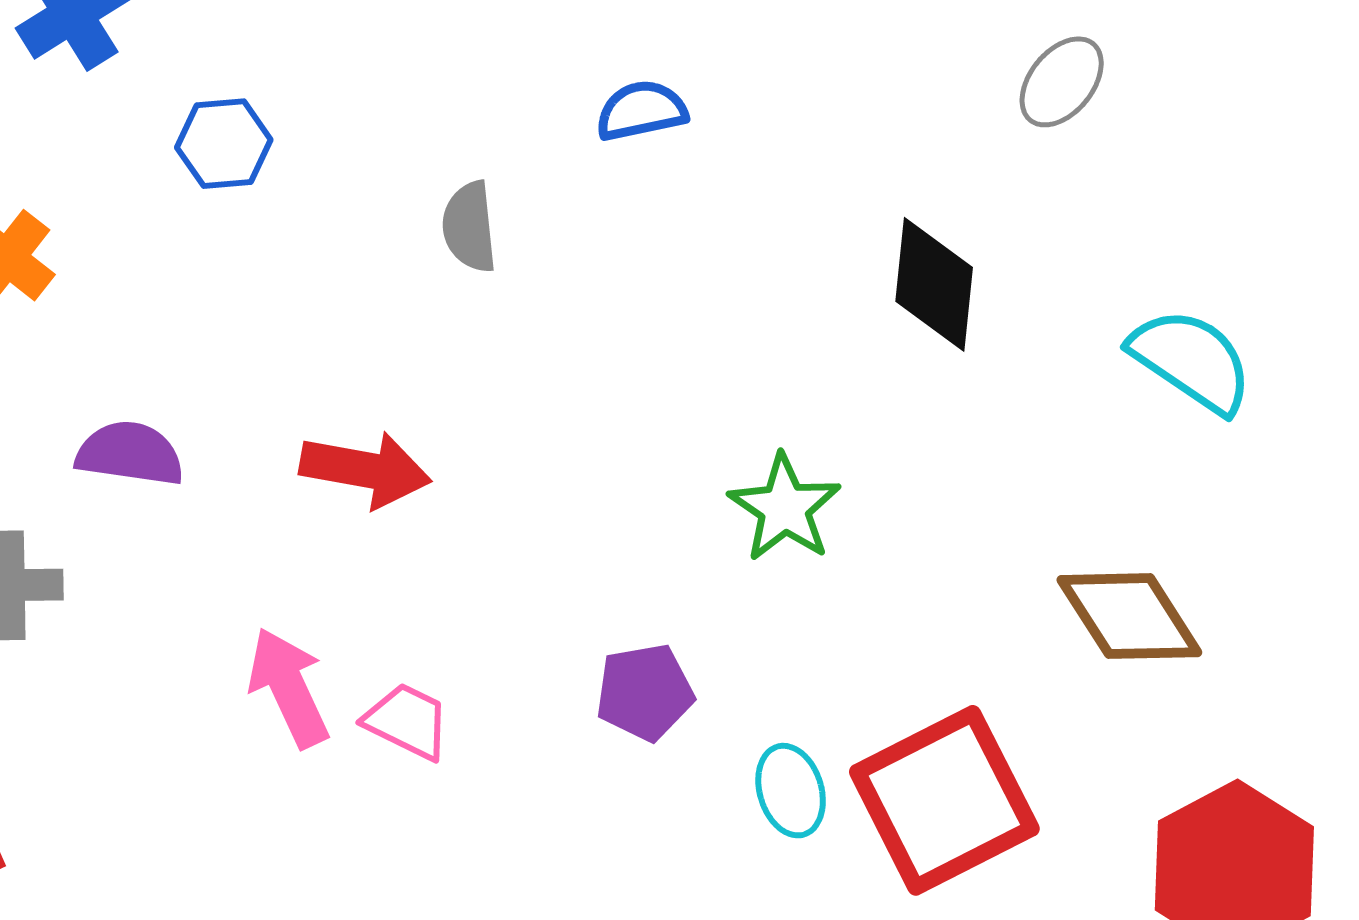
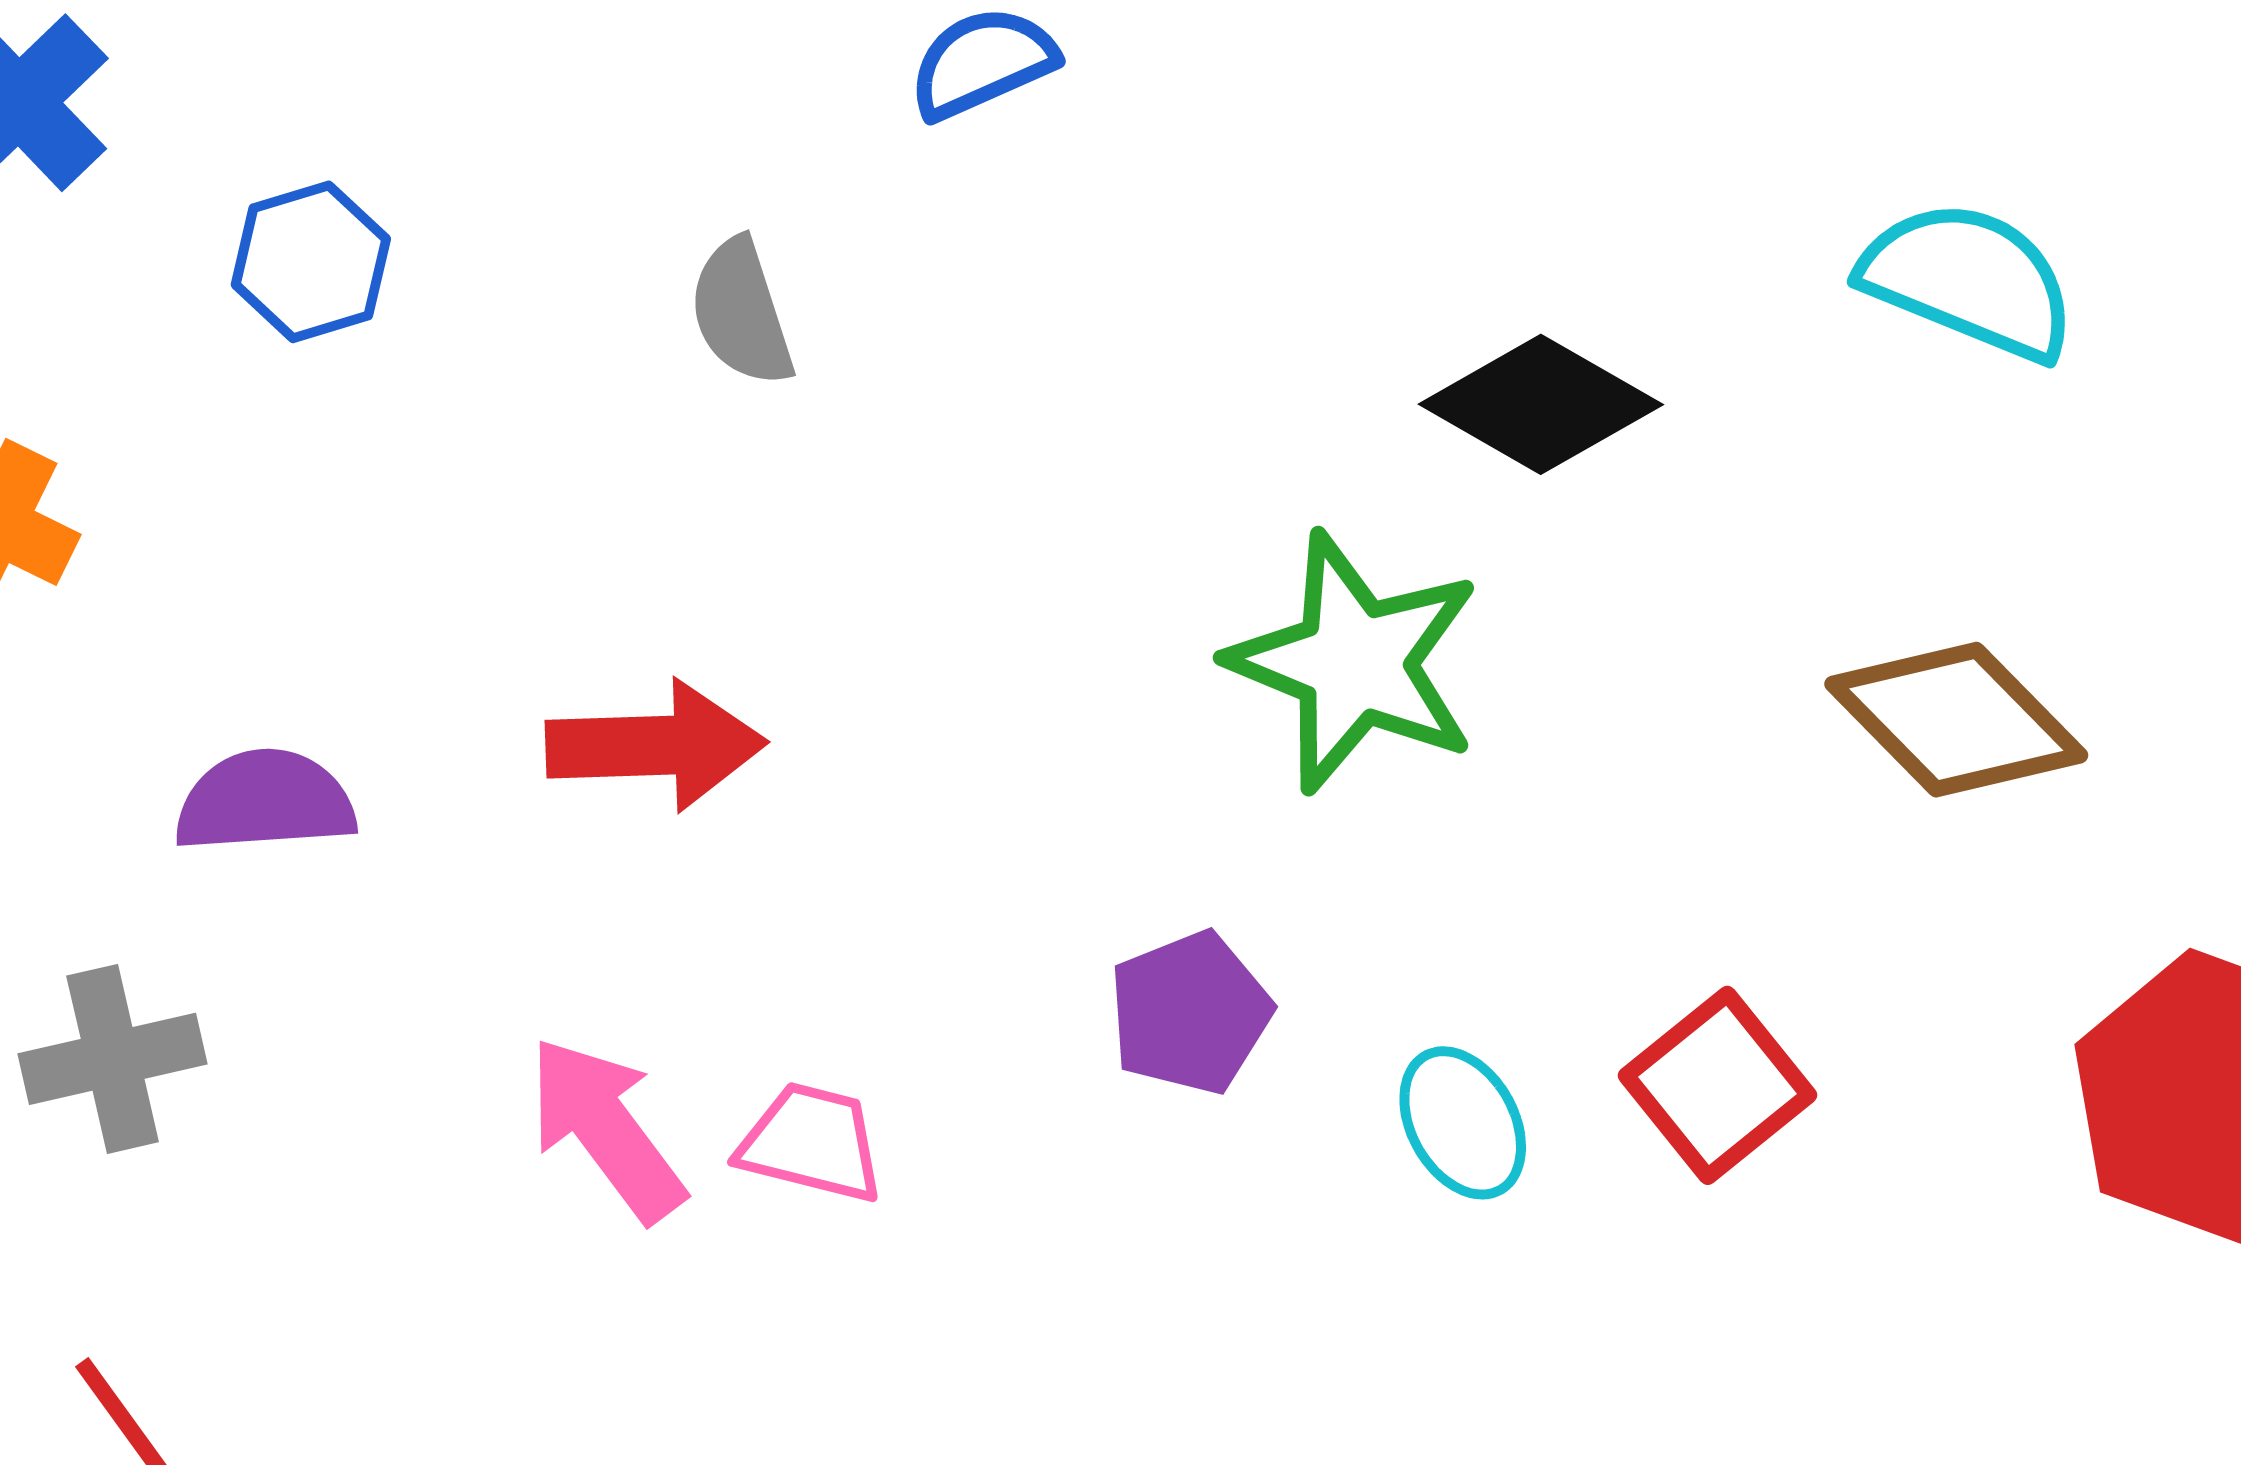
black diamond: (934, 284) -> (1541, 404), moved, turned -54
green star: (785, 508) -> (1355, 663), size x1.4
red square: (944, 800) -> (1718, 1085), size x0.6

